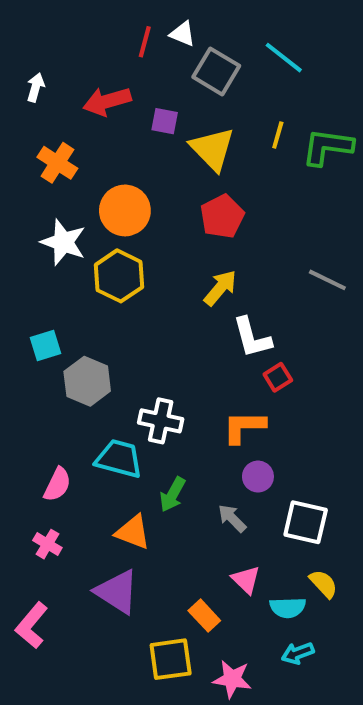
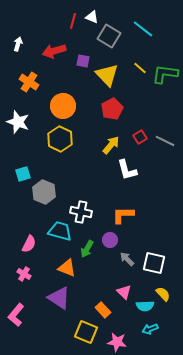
yellow line: (278, 135) -> (140, 68), turned -64
white star: (63, 242) -> (18, 122), moved
red square: (278, 377) -> (140, 137), moved
purple circle: (258, 477) -> (110, 240), moved
gray arrow: (232, 518) -> (127, 259), moved
yellow square: (171, 659) -> (86, 332), turned 30

